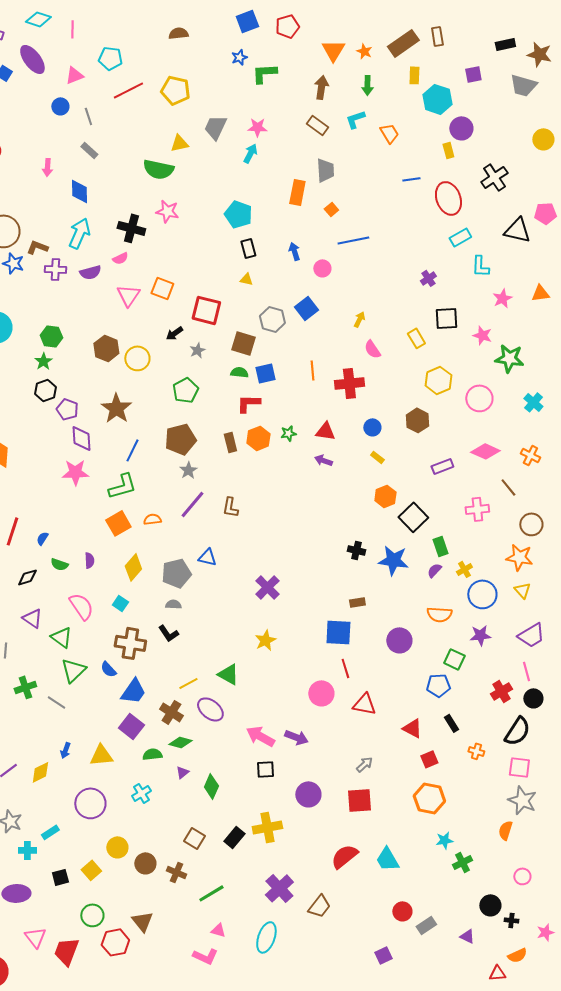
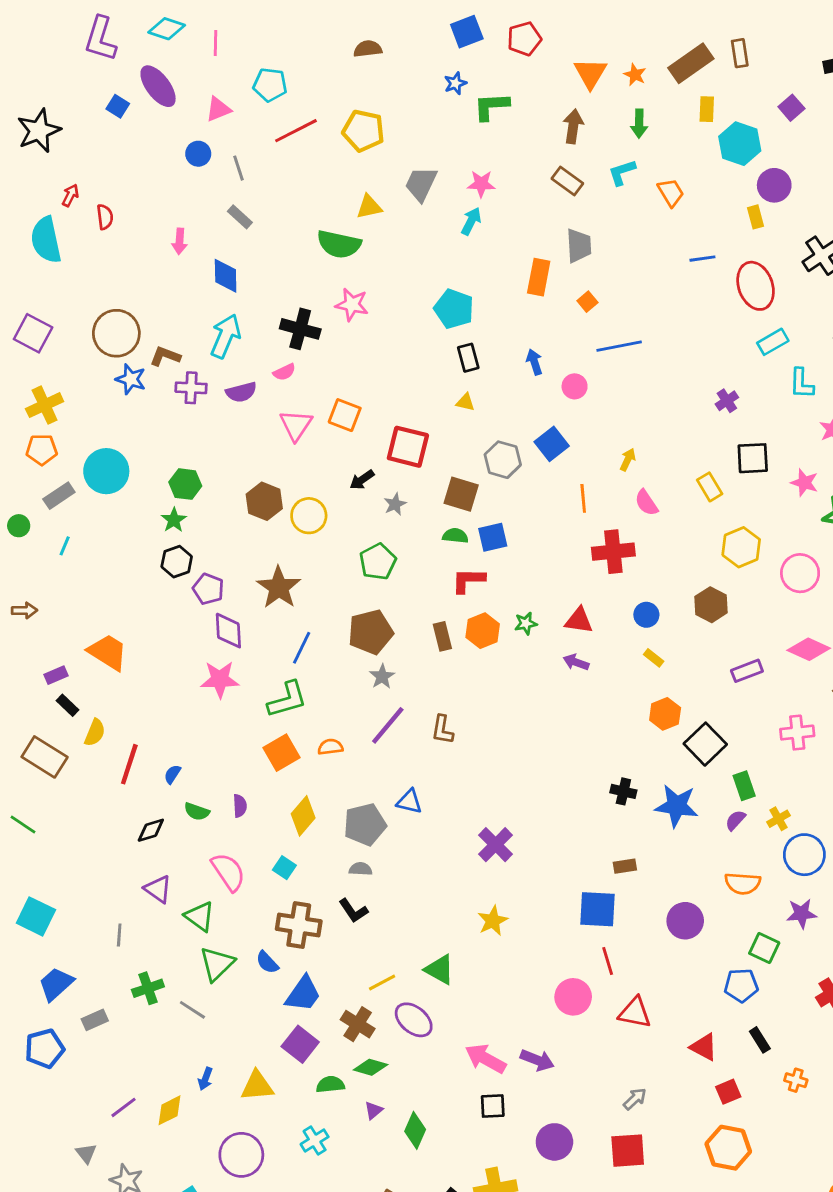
purple square: (473, 74) -> (791, 108), turned -30
orange line: (312, 370) -> (583, 498), moved

